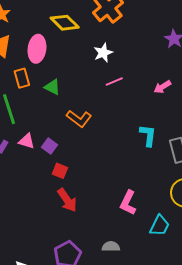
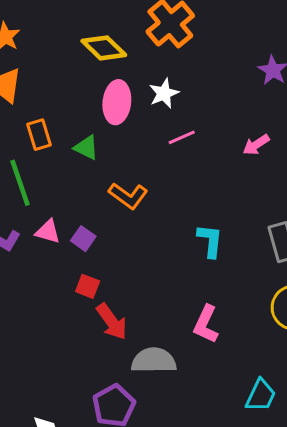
pink ellipse: (37, 49) -> (117, 102), moved
cyan L-shape: (148, 135) -> (210, 241), moved
red square: (60, 171) -> (88, 286), moved
cyan trapezoid: (159, 226) -> (261, 395), moved
gray semicircle: (111, 246) -> (154, 360), moved, size x1.6

